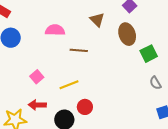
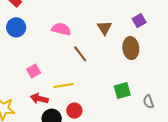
brown line: (79, 50) -> (80, 54), turned 36
green square: (149, 54) -> (122, 90), moved
red arrow: (37, 105) -> (39, 99), moved

